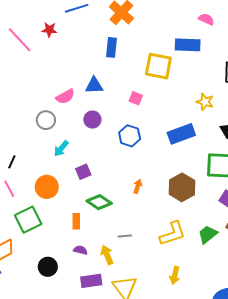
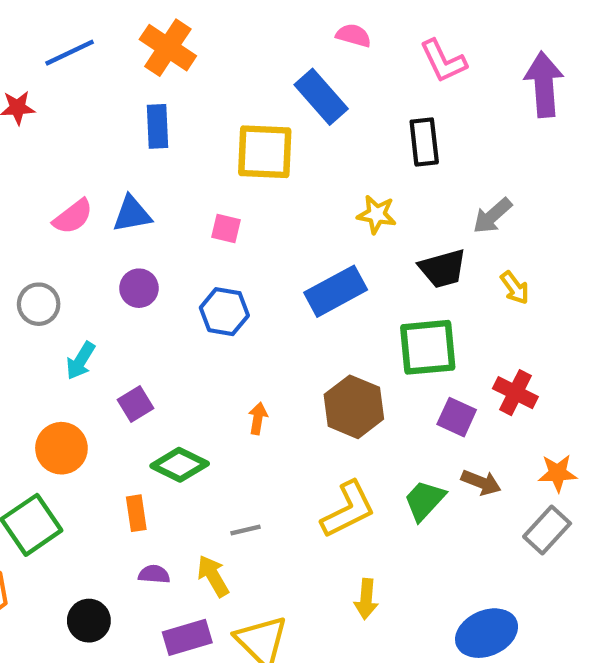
blue rectangle: (188, 45) -> (321, 97), turned 55
pink semicircle: (65, 97) -> (73, 217), moved

